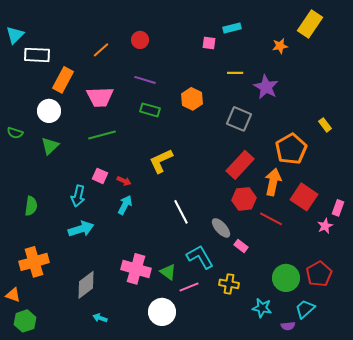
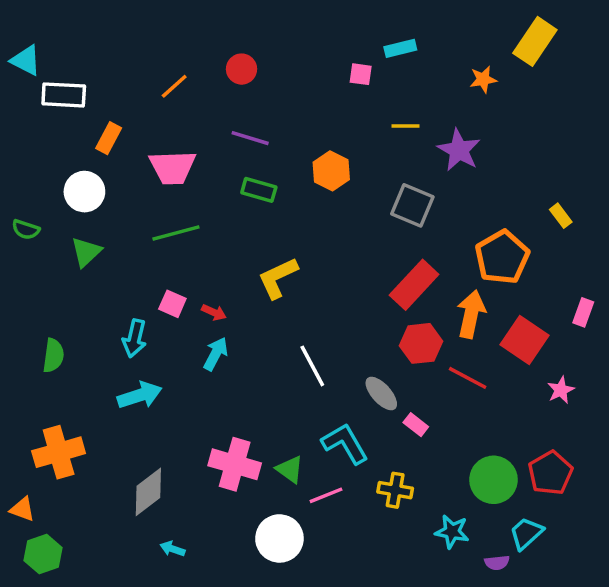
cyan triangle: (15, 35) -> (26, 60), turned -48
orange rectangle: (63, 80) -> (109, 138), size x0.7
pink rectangle: (338, 208) -> (583, 312), moved

